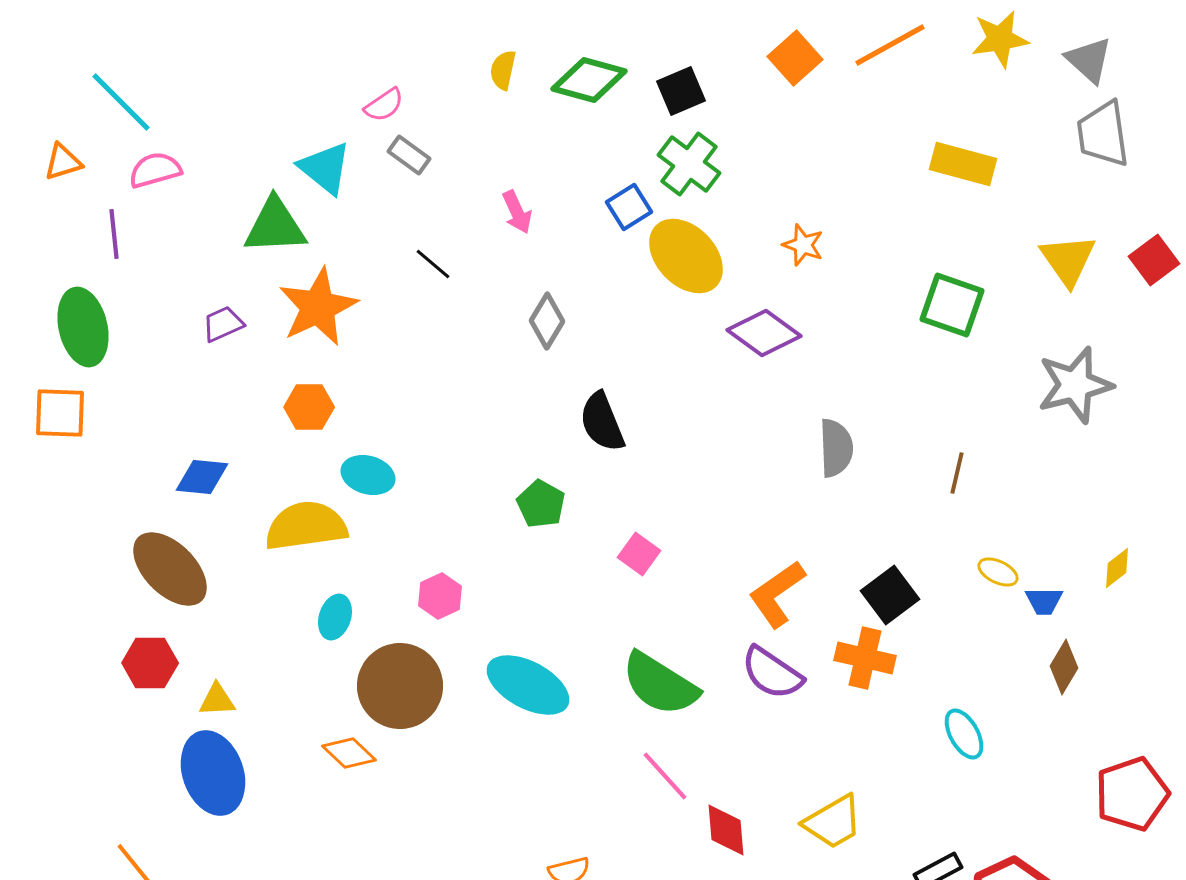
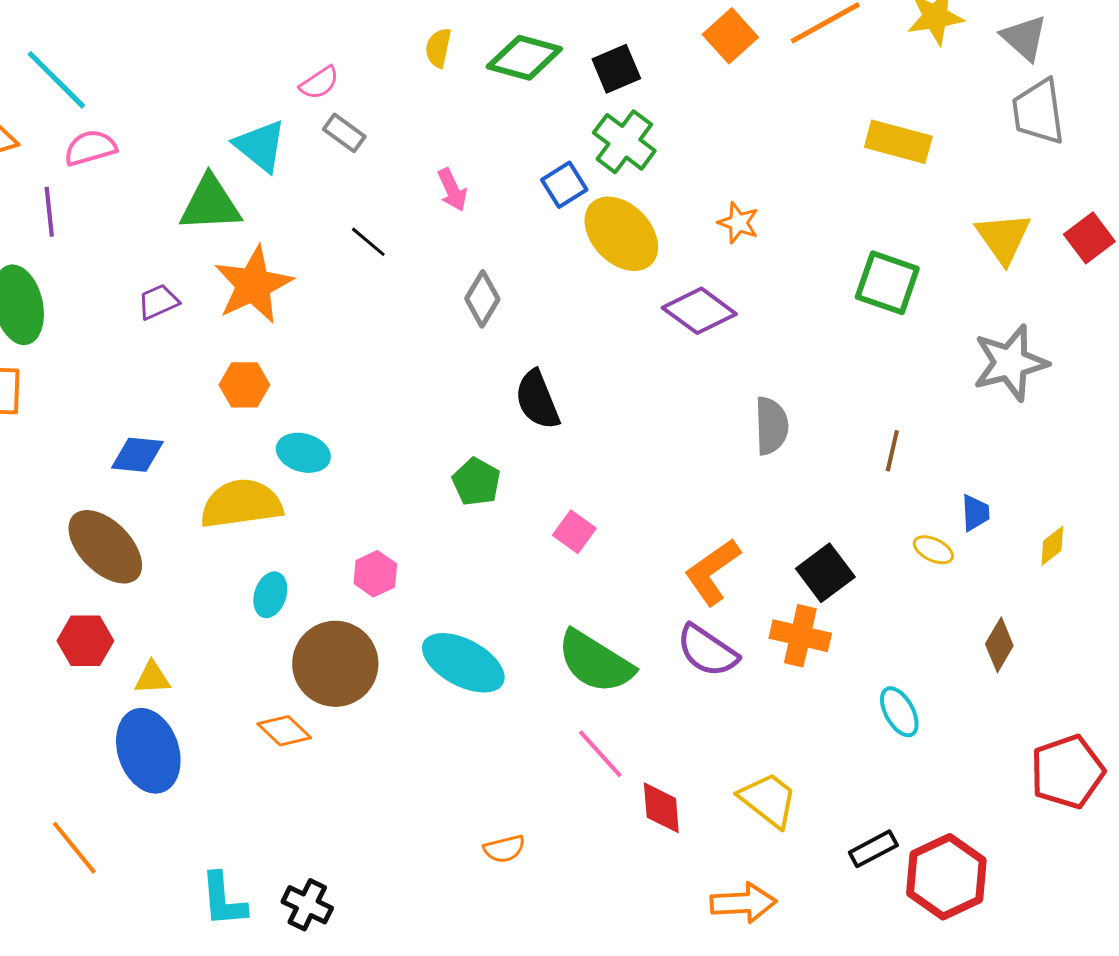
blue trapezoid: (1044, 601) -> (975, 513), moved, turned -93
yellow trapezoid: (833, 822) -> (768, 800), turned -112

